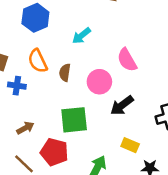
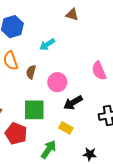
pink semicircle: (127, 60) -> (99, 71), moved
yellow rectangle: (130, 145) -> (66, 128), moved

